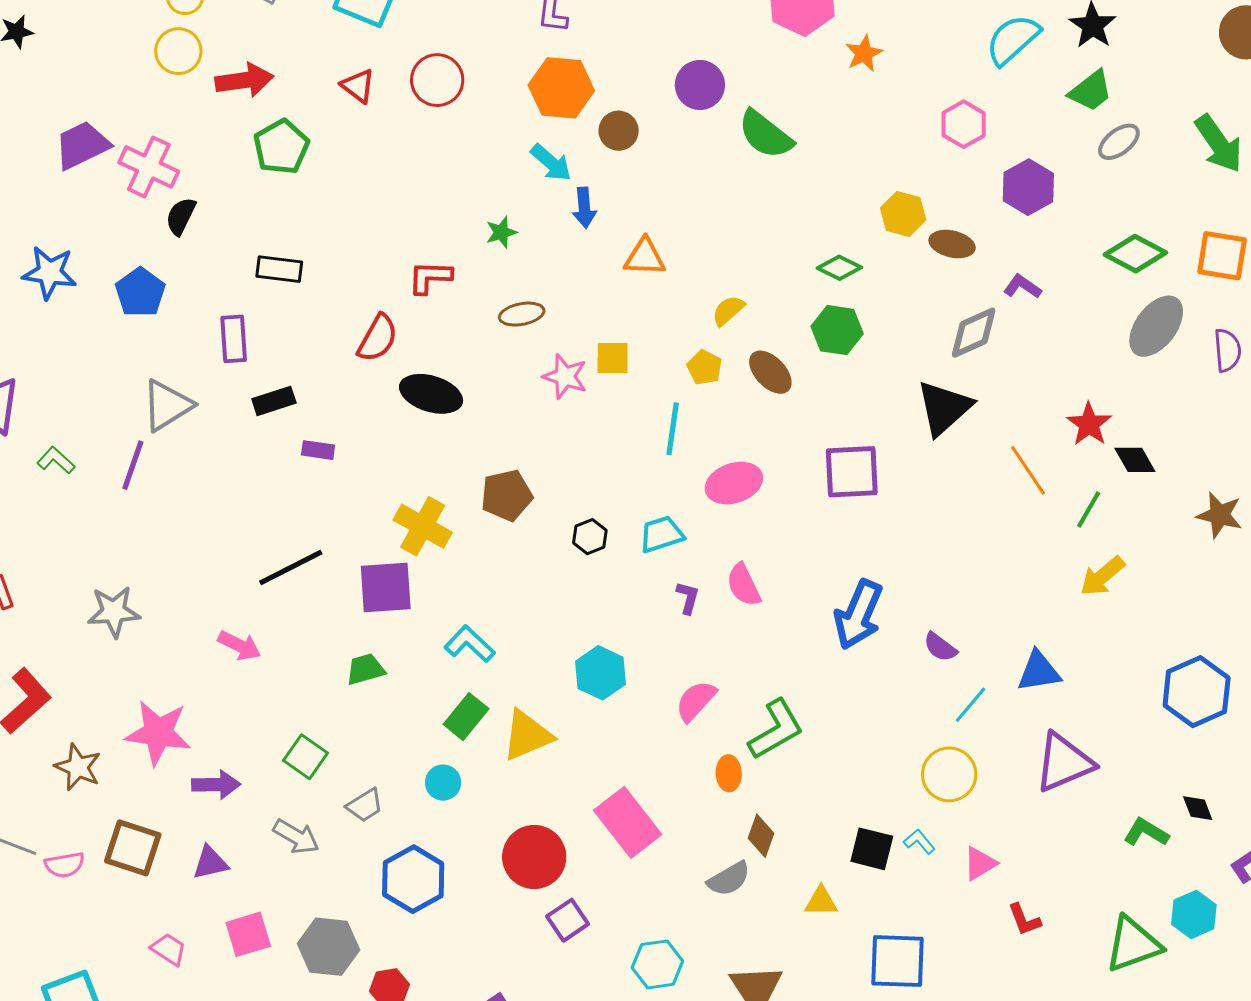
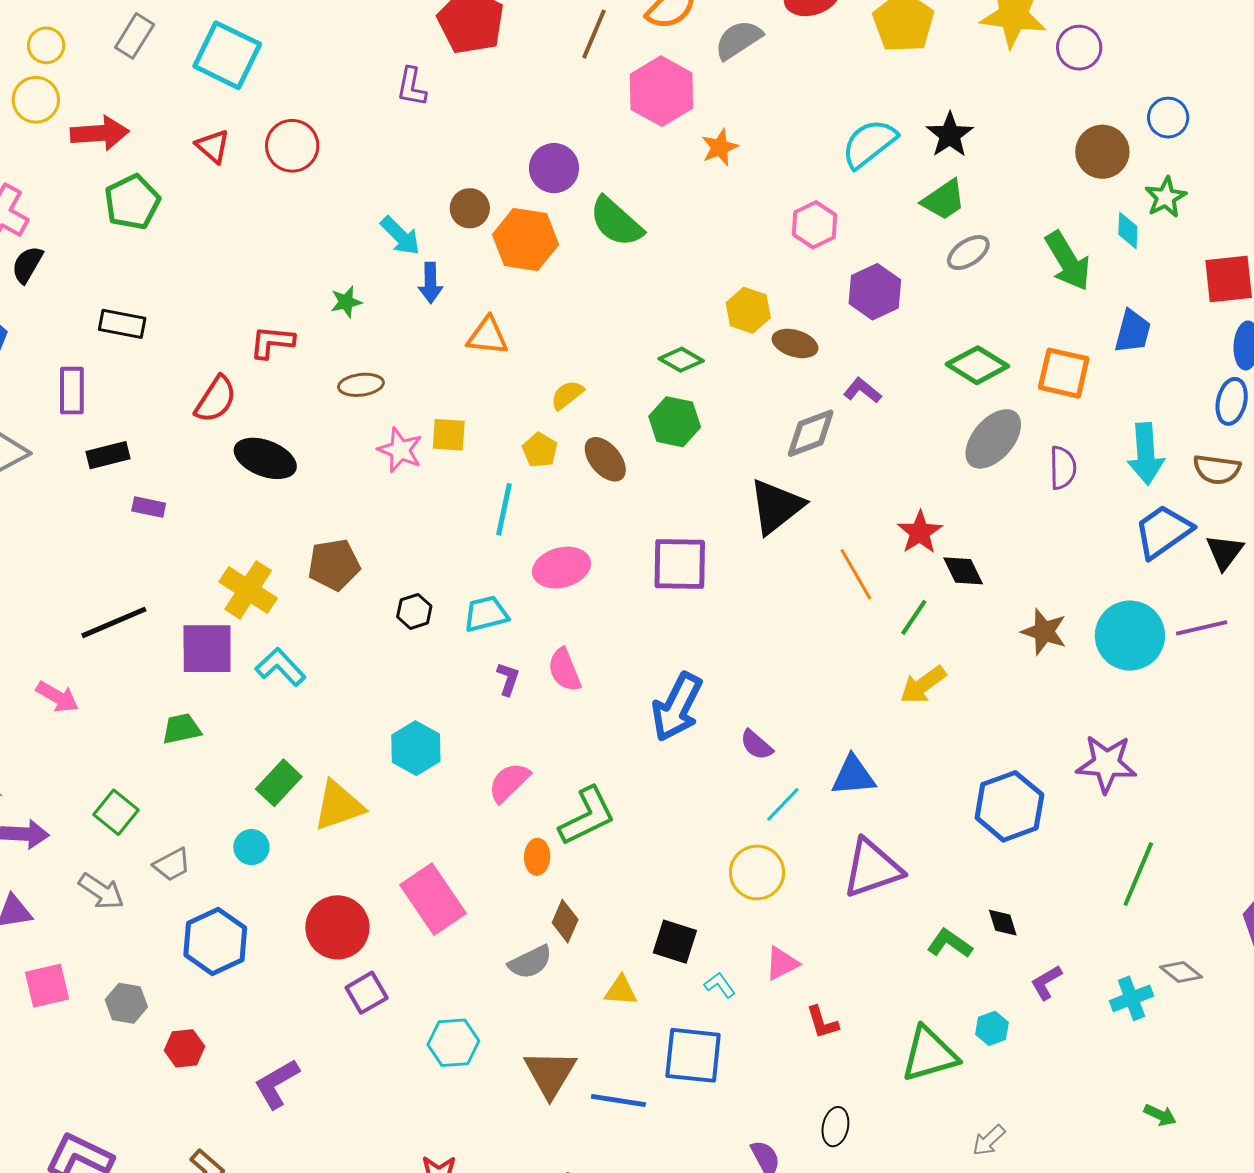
orange hexagon: (561, 88) -> (525, 240), moved
cyan L-shape: (470, 644) -> (280, 667), moved
cyan L-shape: (919, 842) -> (720, 985), moved
cyan hexagon: (1194, 914) -> (992, 1028), size x0.7
gray hexagon: (329, 947) -> (126, 1003), size x0.7

